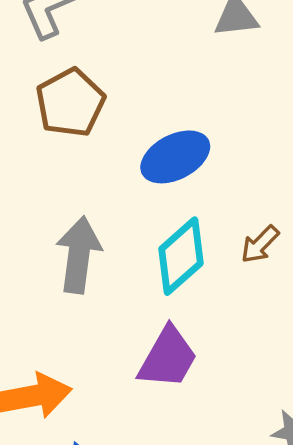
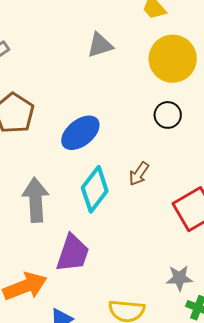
purple trapezoid: (168, 358) -> (73, 253), moved

